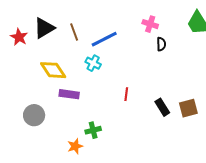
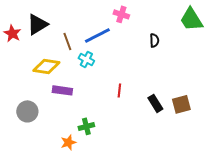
pink cross: (150, 24) -> (121, 14), moved
brown line: (74, 32) -> (67, 41), moved
yellow diamond: (53, 70) -> (46, 66), turned -48

